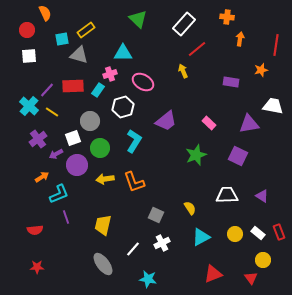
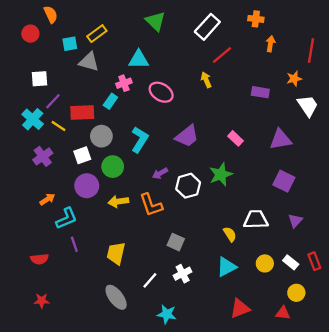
white square: (29, 56) -> (39, 79), moved
red rectangle: (73, 86) -> (82, 112), moved
white trapezoid: (273, 106) -> (308, 106), moved, turned 45
white hexagon: (123, 107) -> (188, 186), moved
cyan L-shape: (134, 141) -> (140, 140), moved
purple arrow: (56, 154) -> (160, 173), moved
purple square: (238, 156) -> (284, 181), moved
purple triangle: (262, 196) -> (295, 221), turned 40
yellow semicircle: (190, 208) -> (230, 234), moved
red triangle: (251, 278) -> (283, 313), turned -48

